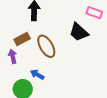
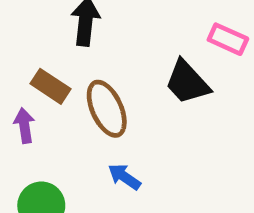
brown rectangle: (22, 39) -> (51, 86), turned 56
blue arrow: (37, 75) -> (124, 177), moved

